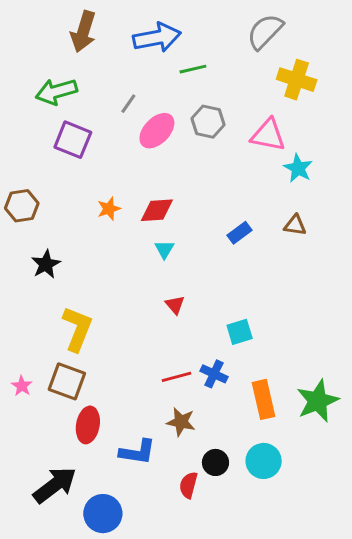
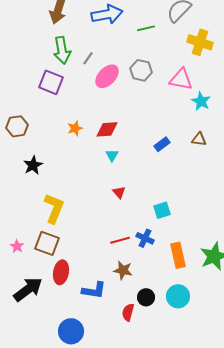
green line: (193, 69) -> (146, 28), moved
green arrow: (56, 92) -> (62, 50), moved, turned -84
black arrow: (55, 485) -> (28, 289), moved

